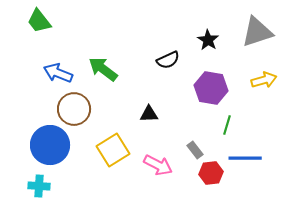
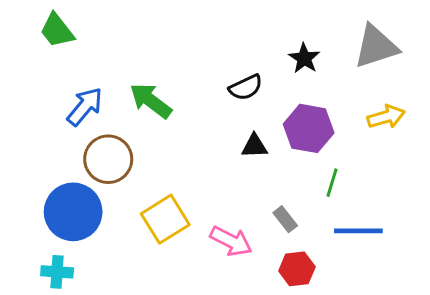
blue arrow: (58, 73) -> (85, 107), turned 108
black triangle: (149, 114) -> (254, 146), moved
red hexagon: (211, 173) -> (297, 269), moved

